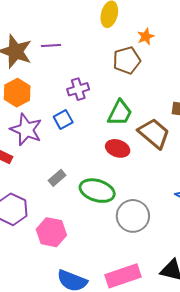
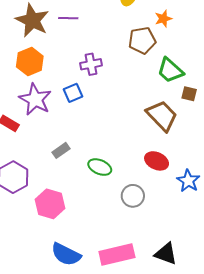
green trapezoid: (120, 113) -> (170, 70), moved, turned 100
red ellipse: (118, 148) -> (157, 161), moved
green ellipse: (97, 191) -> (100, 167), size x0.7
gray circle: (133, 216) -> (133, 196), size x0.7

